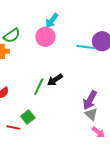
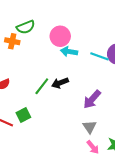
cyan arrow: (52, 20) -> (69, 52), moved, turned 49
purple arrow: (90, 100) -> (92, 99), moved

